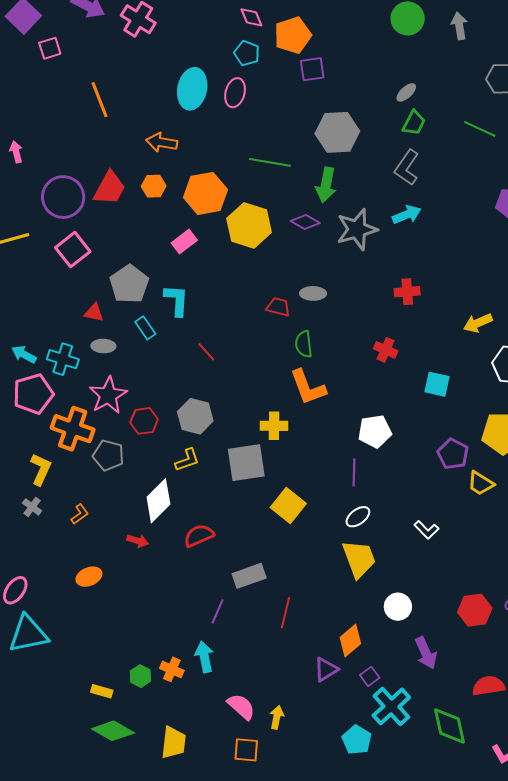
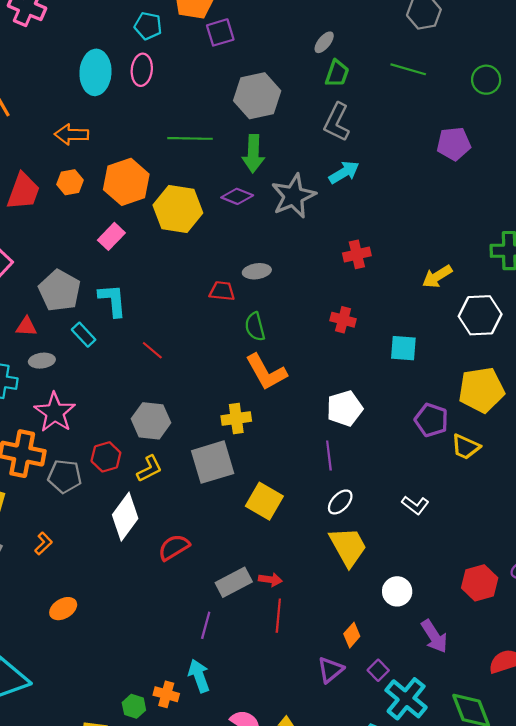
red hexagon: (144, 421) -> (106, 457), moved
red arrow: (138, 541) -> (270, 580), moved
orange diamond: (350, 641) -> (352, 635), size x0.7

